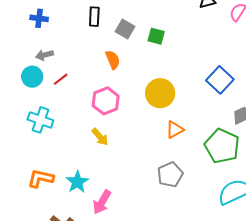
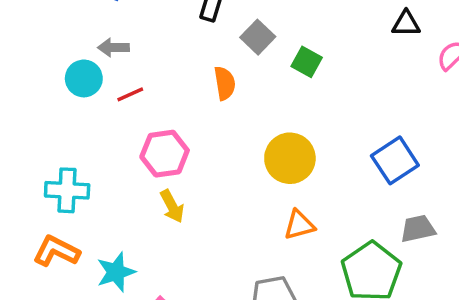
pink hexagon: (106, 101) -> (165, 154), moved
cyan cross: (40, 120) -> (67, 190), moved, turned -30

